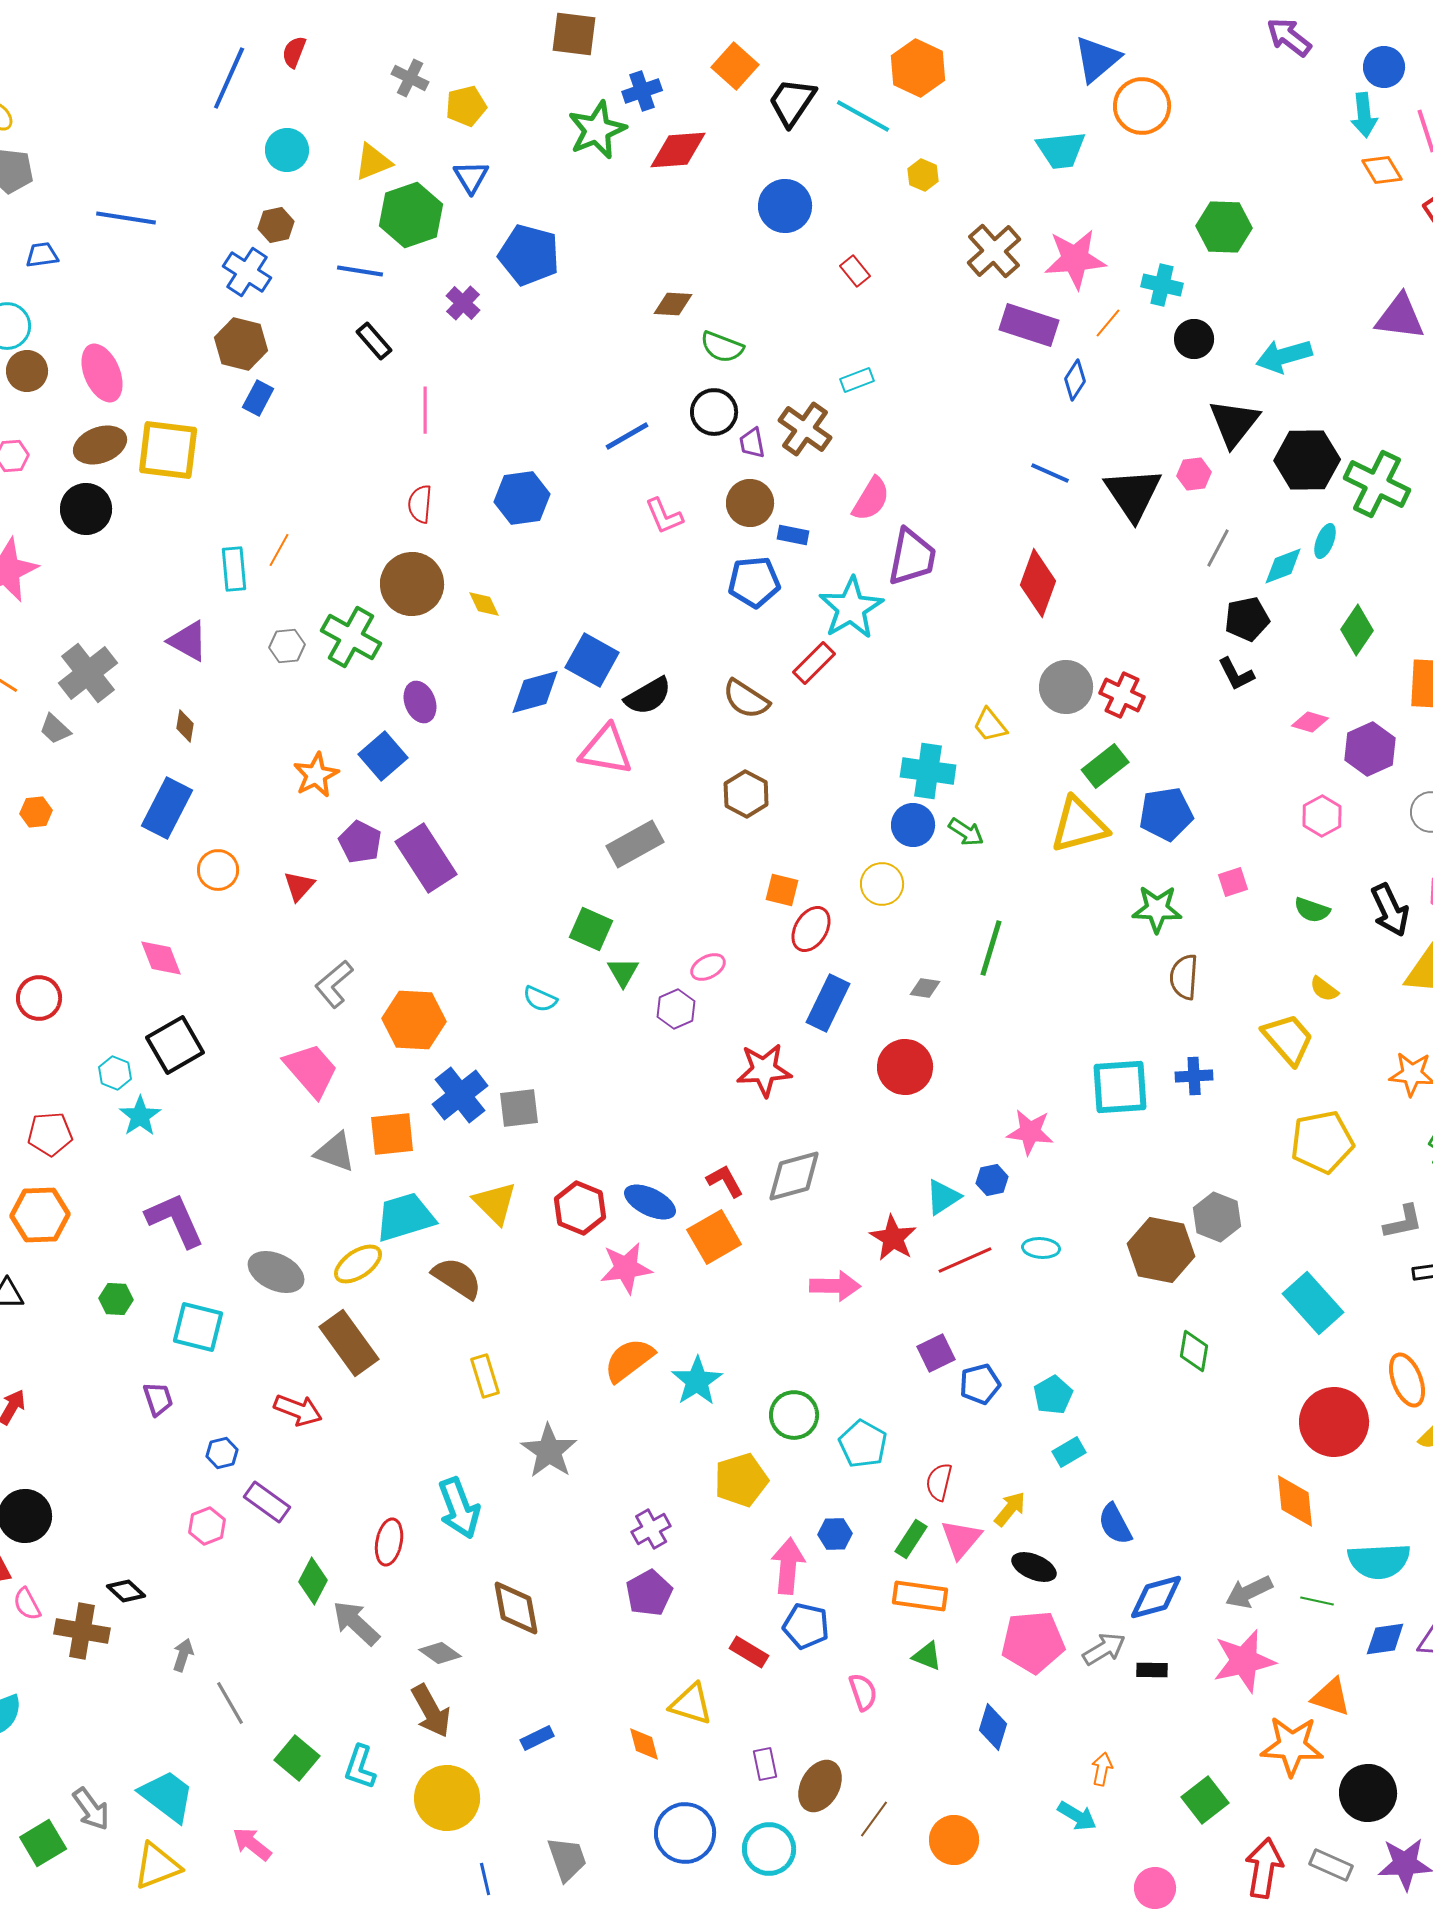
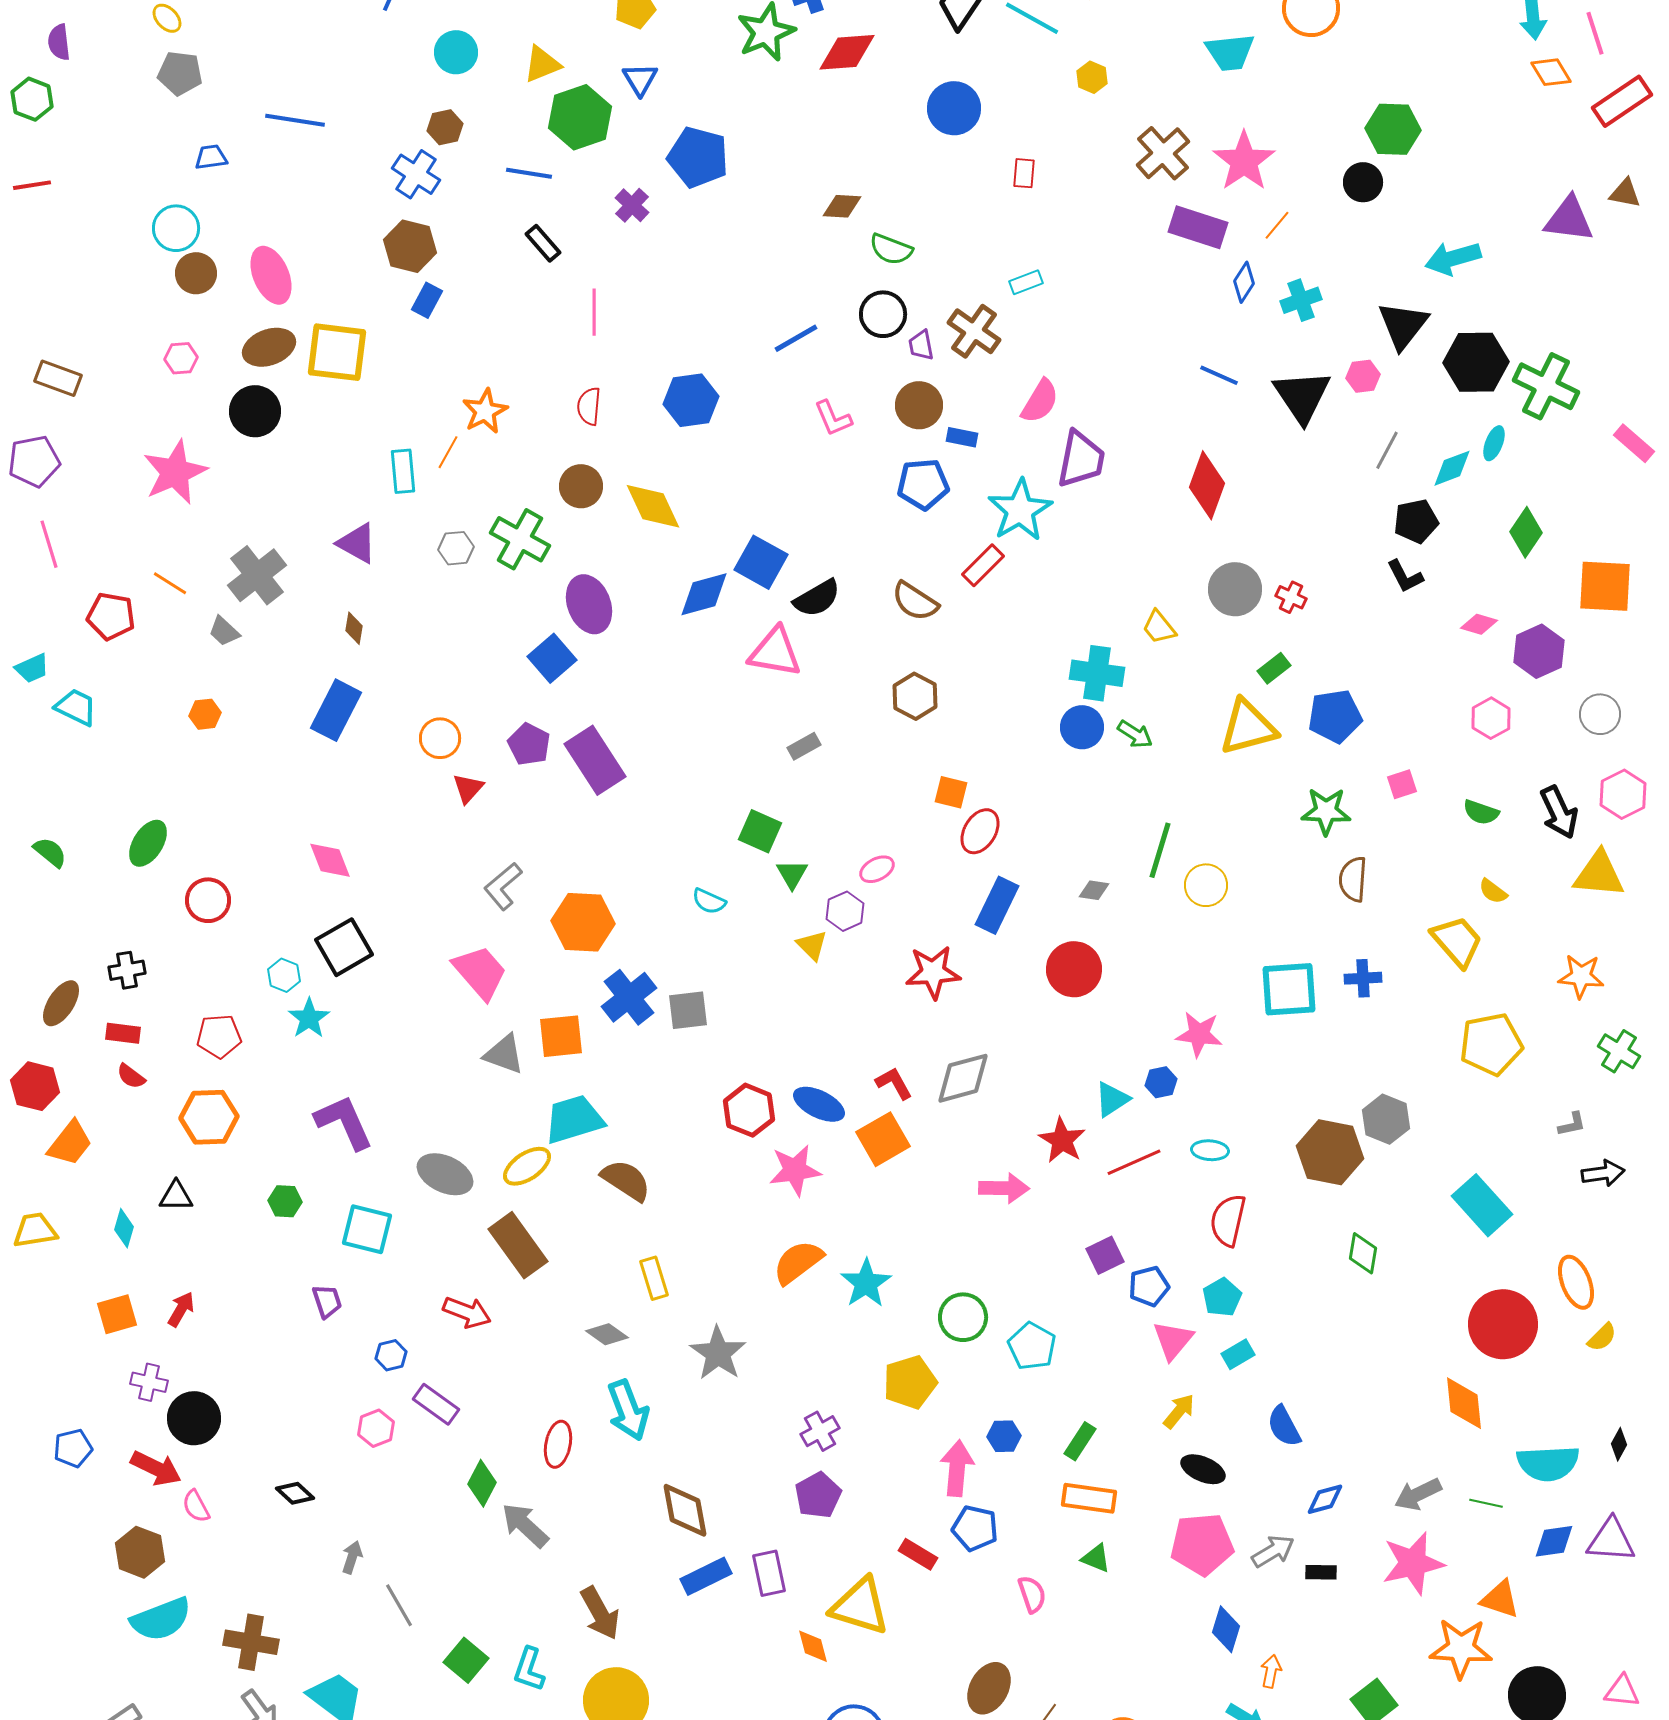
pink star: (1075, 259) -> (1244, 161), turned -30
red rectangle: (855, 271) -> (1024, 173), turned 44
cyan cross: (1162, 285) -> (1301, 300), moved, turned -33
black circle: (1194, 339) -> (1363, 182), moved
brown circle: (412, 584) -> (581, 486), size x0.7
yellow diamond: (484, 604) -> (653, 506), size x1.8
red cross: (1122, 695) -> (1291, 597), size x0.7
purple ellipse: (420, 702) -> (589, 604), size x1.4
green rectangle: (1105, 766) -> (1274, 668), size x0.7
orange star: (316, 775) -> (485, 411), moved
gray rectangle: (635, 844) -> (804, 746), size x0.6
orange circle: (218, 870) -> (440, 738), moved
yellow circle: (882, 884) -> (1206, 885), moved
yellow triangle: (495, 1203) -> (812, 945), moved, size x0.7
gray L-shape: (1403, 1222) -> (1572, 1124), size x0.7
red semicircle: (939, 1482) -> (1228, 1220), moved, size x1.4
pink triangle: (961, 1539) -> (1173, 1340), moved
blue diamond: (1156, 1597) -> (1325, 1499), size x0.7
brown cross: (82, 1631) -> (251, 1642), moved
gray diamond: (440, 1653) -> (607, 1334), moved
yellow triangle: (691, 1704) -> (860, 1606), size x1.4
blue diamond: (993, 1727) -> (1226, 1629), moved
blue rectangle: (537, 1738) -> (706, 1576), moved, size x1.5
purple rectangle: (765, 1764) -> (769, 1573), moved, size x1.4

